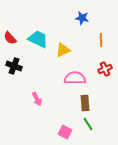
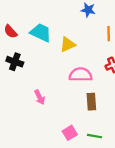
green line: (88, 124) -> (95, 136), moved, turned -48
pink square: (65, 132) -> (70, 133), turned 32

